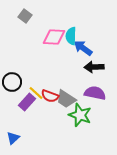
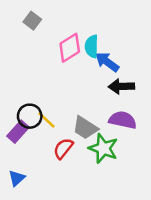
pink diamond: (54, 37) -> (70, 48), turned -35
black circle: (12, 82) -> (30, 116), moved
red semicircle: (50, 96) -> (63, 148), moved, turned 108
purple rectangle: (27, 102) -> (18, 132), moved

